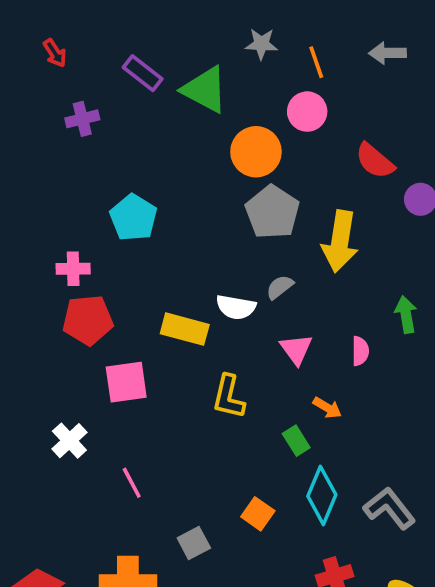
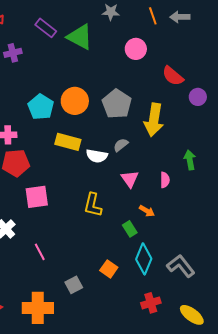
orange line: (316, 62) -> (153, 16), moved
orange circle: (256, 152) -> (75, 101), moved
yellow rectangle: (185, 329) -> (68, 142), moved

